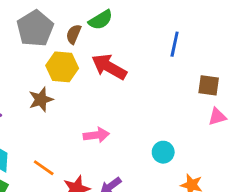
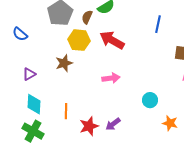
pink arrow: (96, 135) -> (111, 78), moved
orange line: (44, 168) -> (66, 111), turned 56

